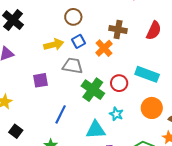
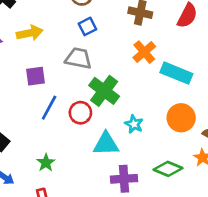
yellow arrow: (54, 45) -> (30, 33), moved
orange cross: (104, 48) -> (144, 52), moved
red circle: (119, 83) -> (80, 113), moved
blue line: (61, 114) -> (49, 108), moved

